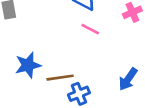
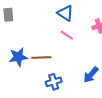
brown line: (60, 78) -> (41, 58), moved

